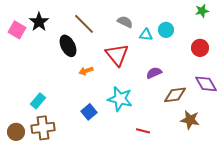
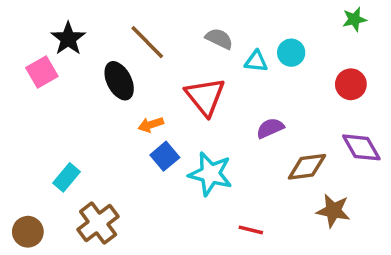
pink square: (17, 30) -> (42, 72), moved, turned 30
blue square: (89, 112) -> (165, 156), moved
brown cross: (43, 128) -> (98, 223), moved, turned -30

